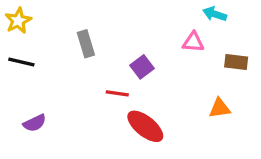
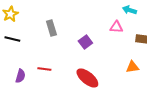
red line: (117, 93) -> (44, 69), moved
purple semicircle: (35, 123) -> (20, 76), turned -48

